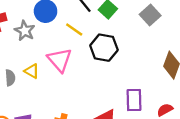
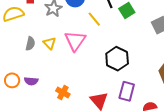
black hexagon: (104, 48) -> (117, 59), moved

